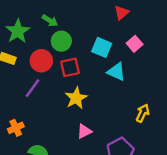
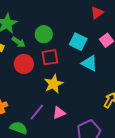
green arrow: (50, 21) -> (19, 42), moved
red circle: (41, 61) -> (24, 64), moved
purple line: (32, 88) -> (37, 112), moved

